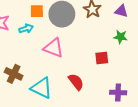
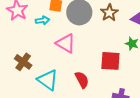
red square: (102, 58) -> (110, 61), size x1.5

